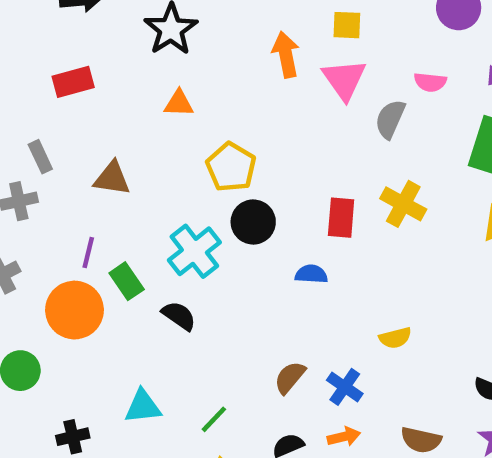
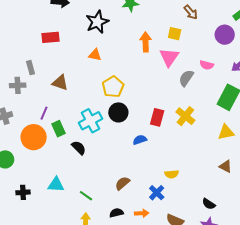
blue semicircle: (311, 274) -> (140, 140), turned -32
blue cross: (345, 387) -> (157, 193), moved
green line: (214, 419) -> (86, 196), turned 72

